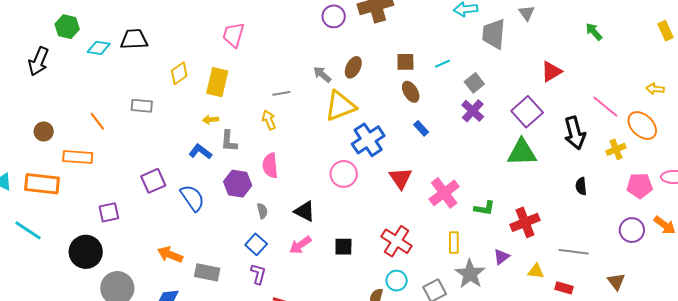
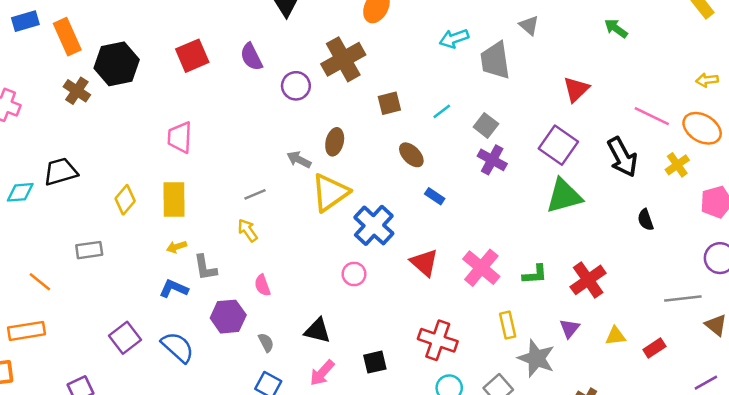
brown square: (405, 62) -> (389, 103), moved
pink semicircle: (270, 166) -> (262, 285), size x0.7
pink circle: (344, 174) -> (354, 274), size x0.7
gray line: (574, 252) -> (683, 298), moved
red rectangle: (564, 288) -> (654, 348), turned -36

